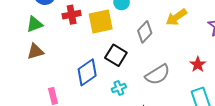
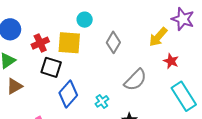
yellow arrow: (176, 17) -> (158, 37), moved
yellow square: (101, 21) -> (69, 43), turned 30
black square: (116, 55) -> (51, 67), moved

